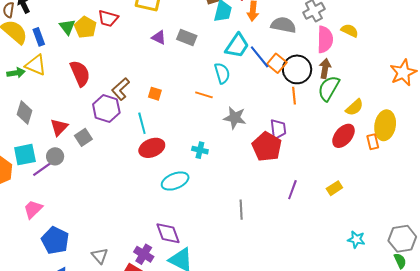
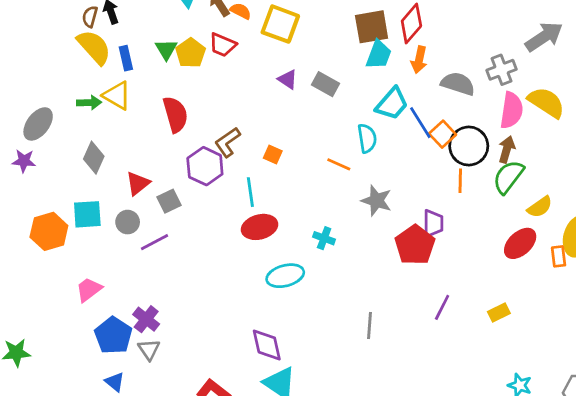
yellow semicircle: (350, 31) -> (546, 102), size x1.6
purple line: (43, 169) -> (154, 242), moved
purple cross: (144, 254) -> (146, 319), moved
gray triangle: (100, 256) -> (149, 349), moved

